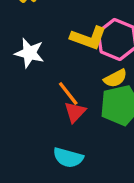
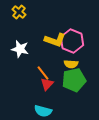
yellow semicircle: (115, 78) -> (71, 64), turned 32

